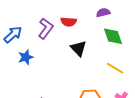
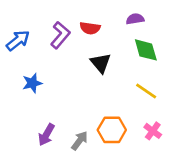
blue star: (26, 57) -> (32, 83), moved

